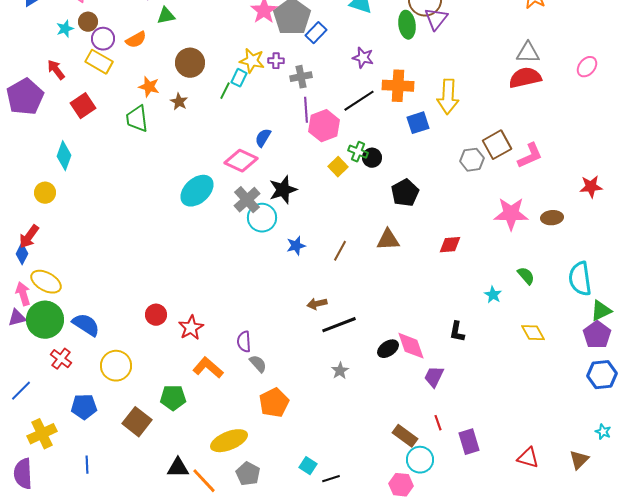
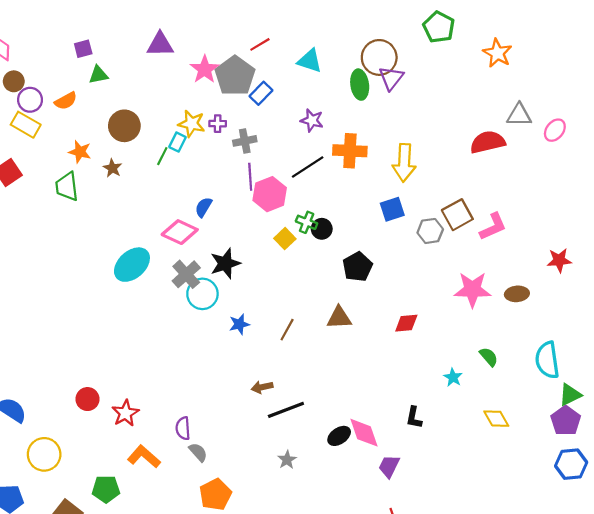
gray triangle: (528, 53) -> (519, 115), moved
blue square: (418, 123) -> (392, 209), moved

